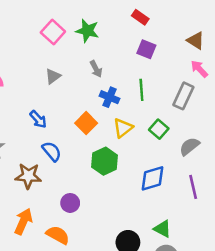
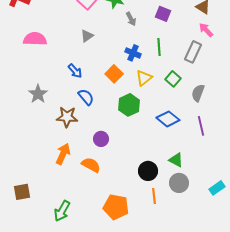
gray arrow: (96, 69) -> (131, 19), moved
gray semicircle: (189, 146) -> (198, 93), turned -30
blue diamond: (153, 178) -> (168, 119), turned 55

